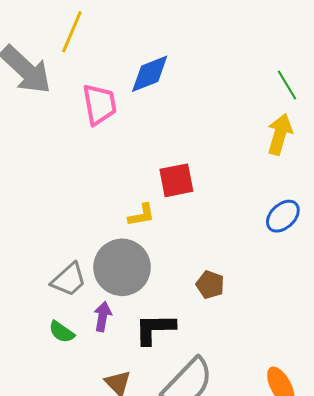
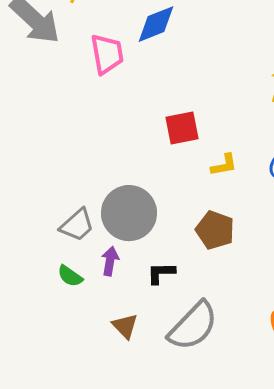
yellow L-shape: (142, 215) -> (224, 165), moved
brown pentagon: (210, 285) -> (215, 230), size x1.4
black L-shape: (155, 329) -> (161, 273), size x0.7

